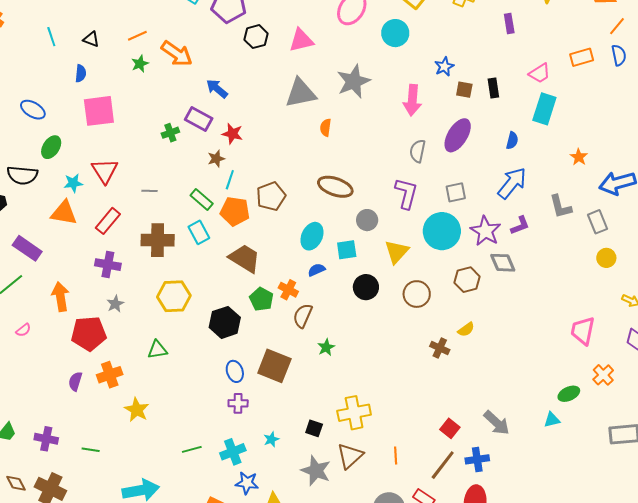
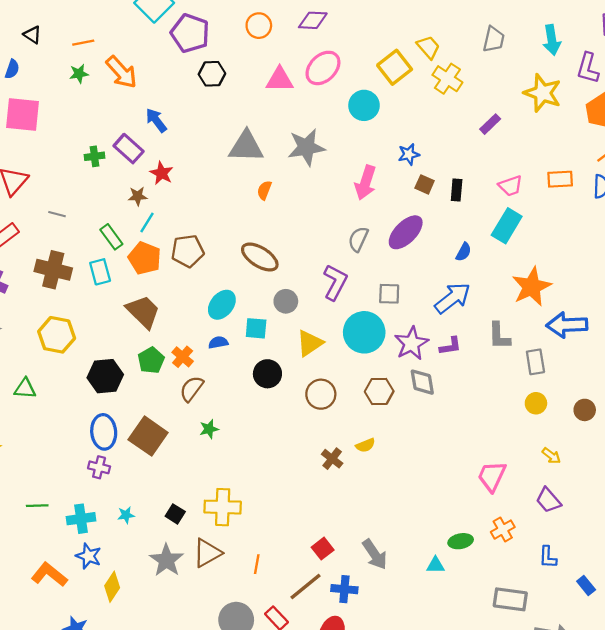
purple rectangle: (509, 24) -> (490, 124), turned 42
pink triangle: (301, 40) -> (280, 80), moved
orange star: (579, 157) -> (532, 287), size x2.0
blue ellipse: (235, 371) -> (104, 432), size x1.4

